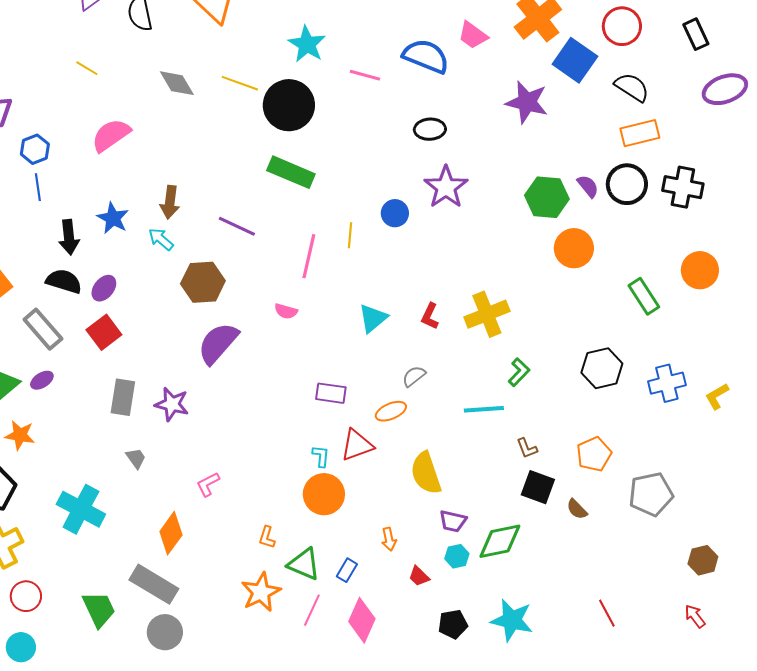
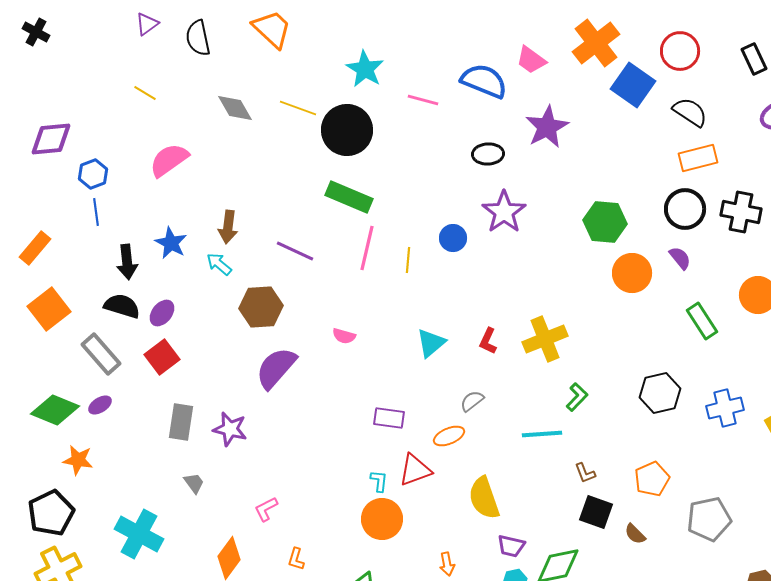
purple star: (527, 102) -> (547, 127), moved, turned 30
purple semicircle: (588, 186) -> (680, 258), moved
pink line: (309, 256) -> (367, 248), moved
orange L-shape: (267, 537) -> (296, 559), moved

